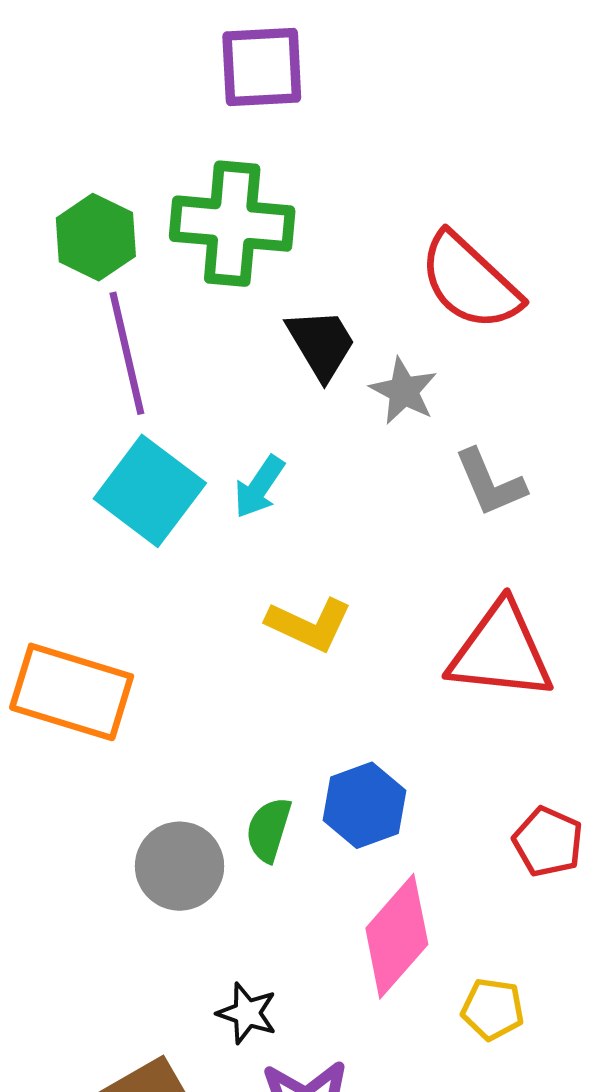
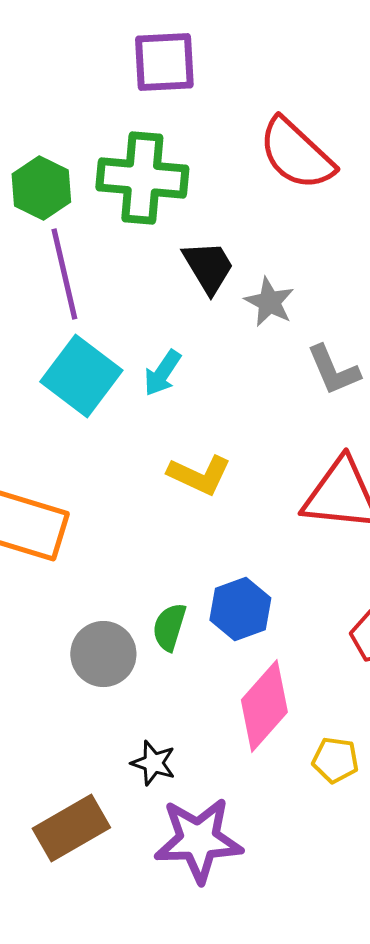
red semicircle: (470, 282) -> (296, 154), moved

